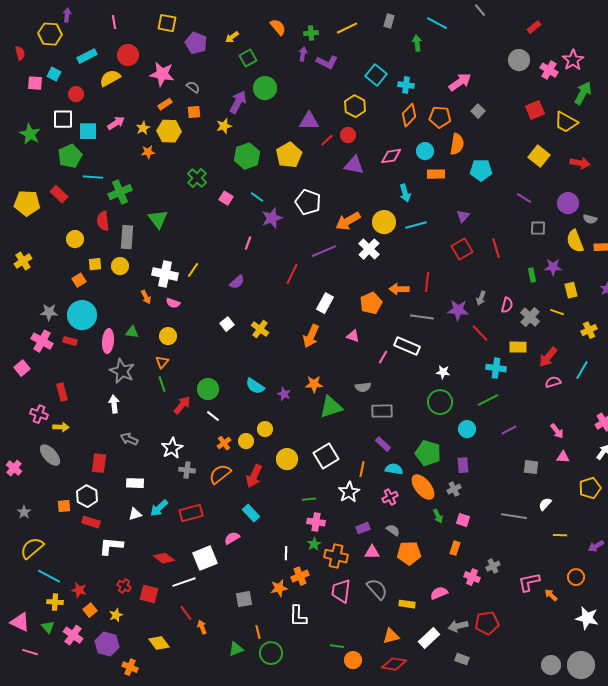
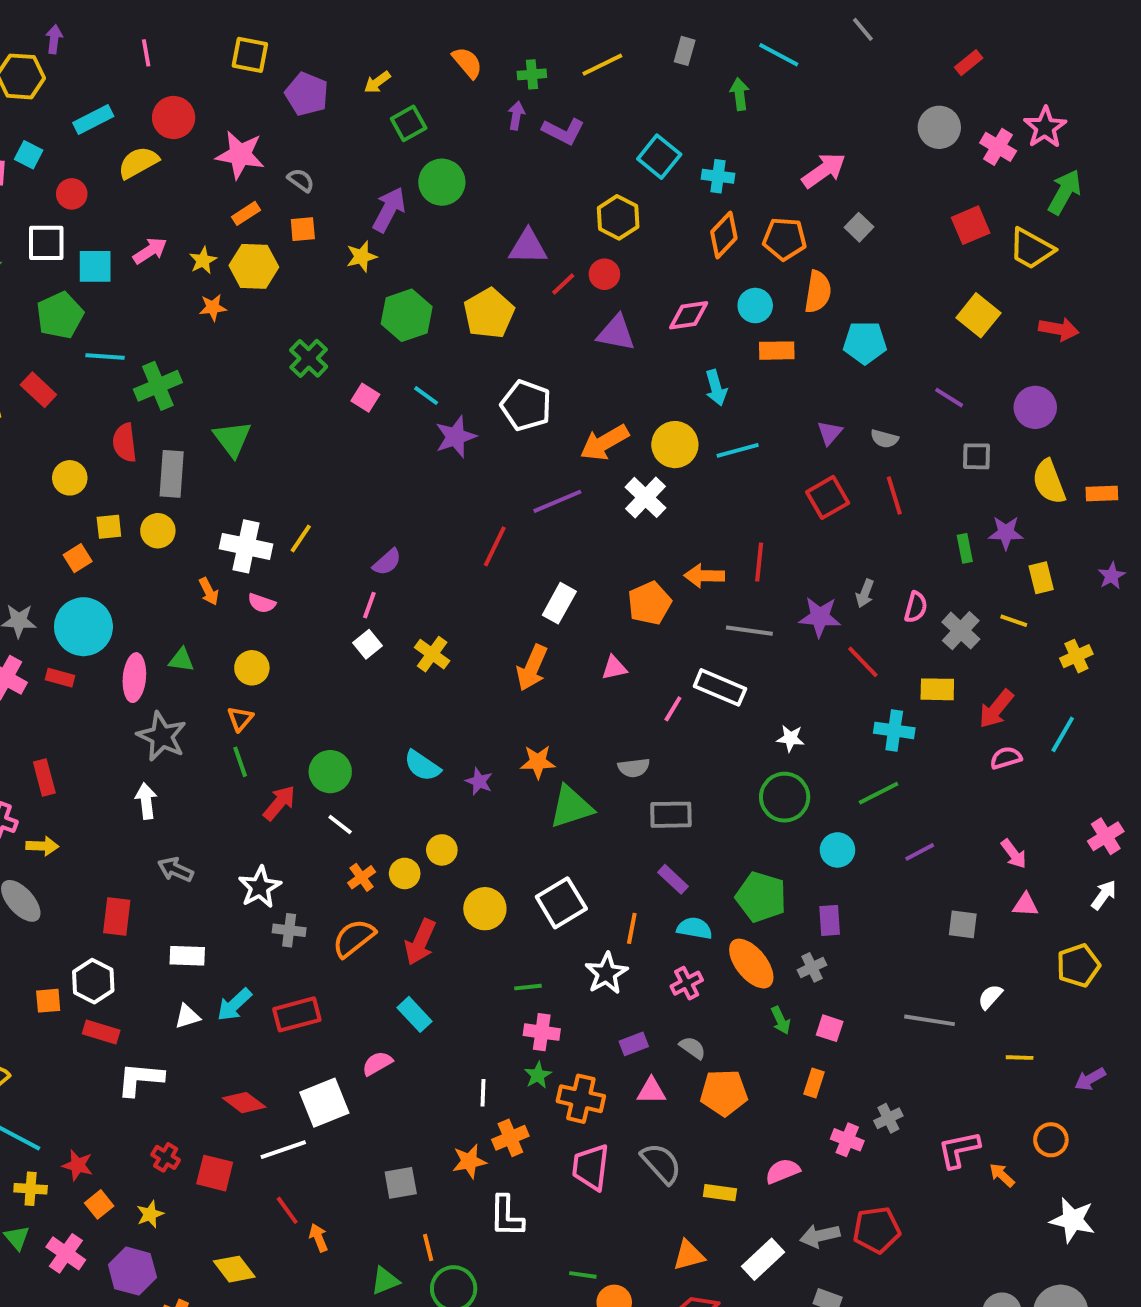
gray semicircle: (590, 219) -> (884, 439), moved
pink line: (248, 243) -> (369, 605), moved
pink triangle: (353, 336) -> (614, 668), turned -32

